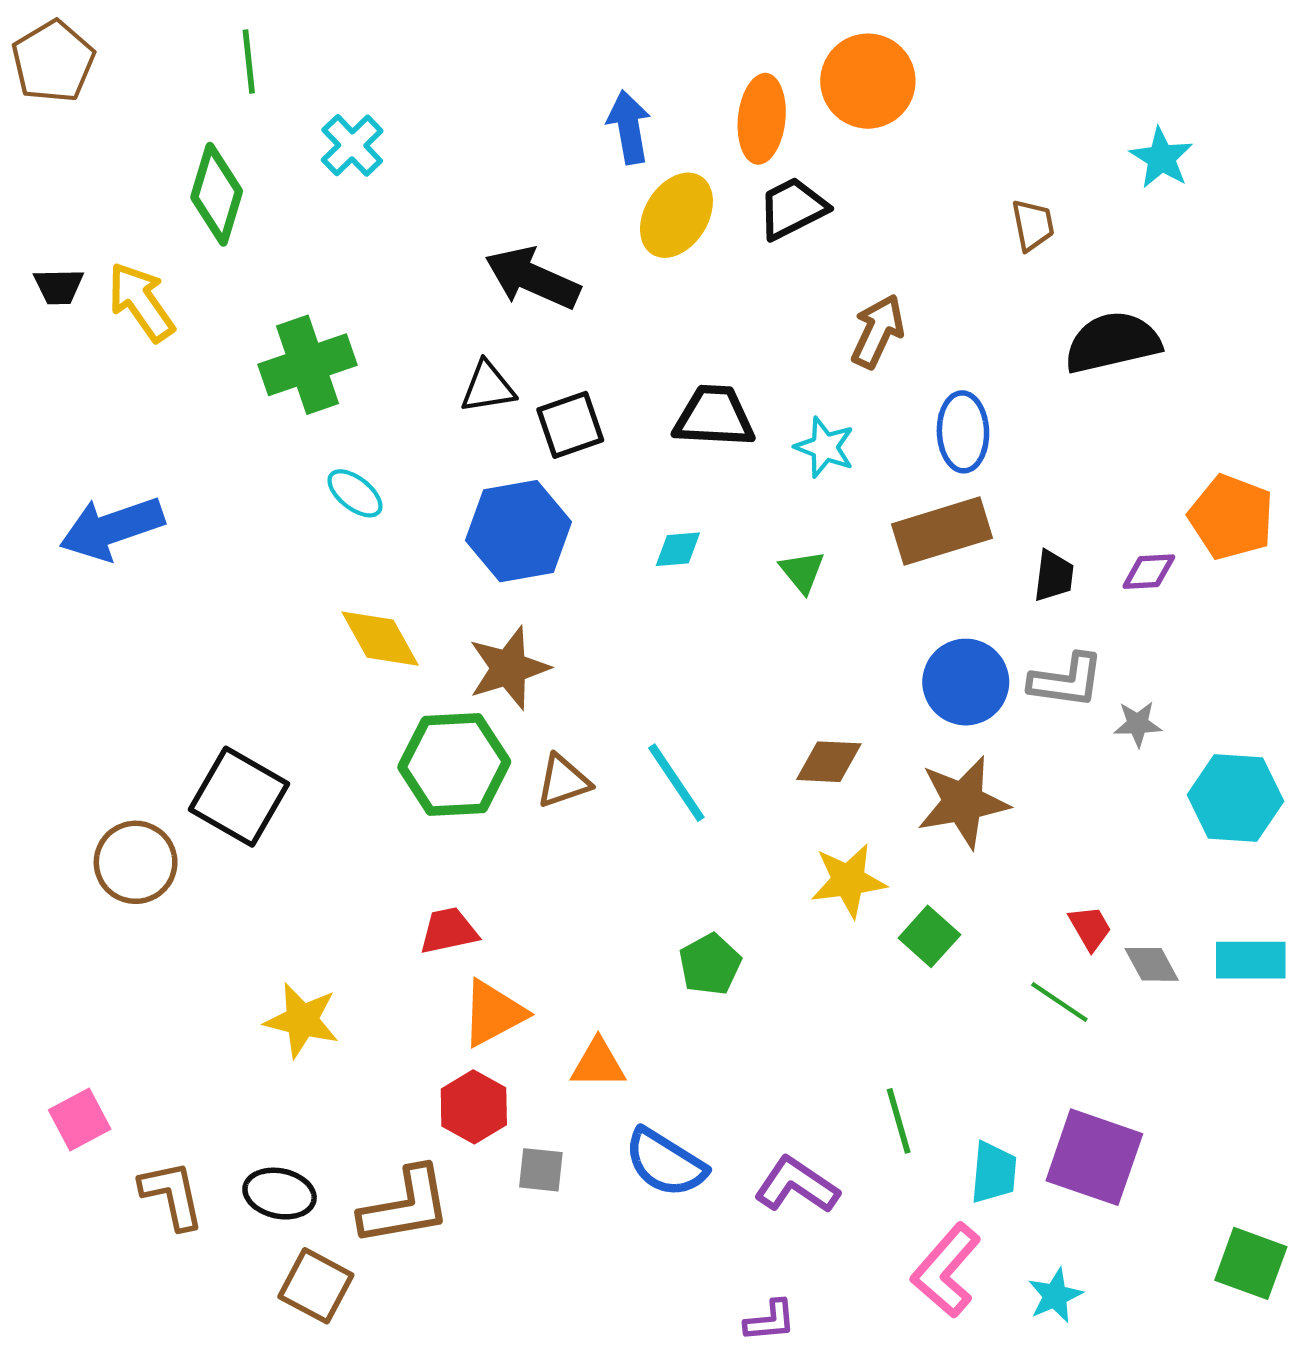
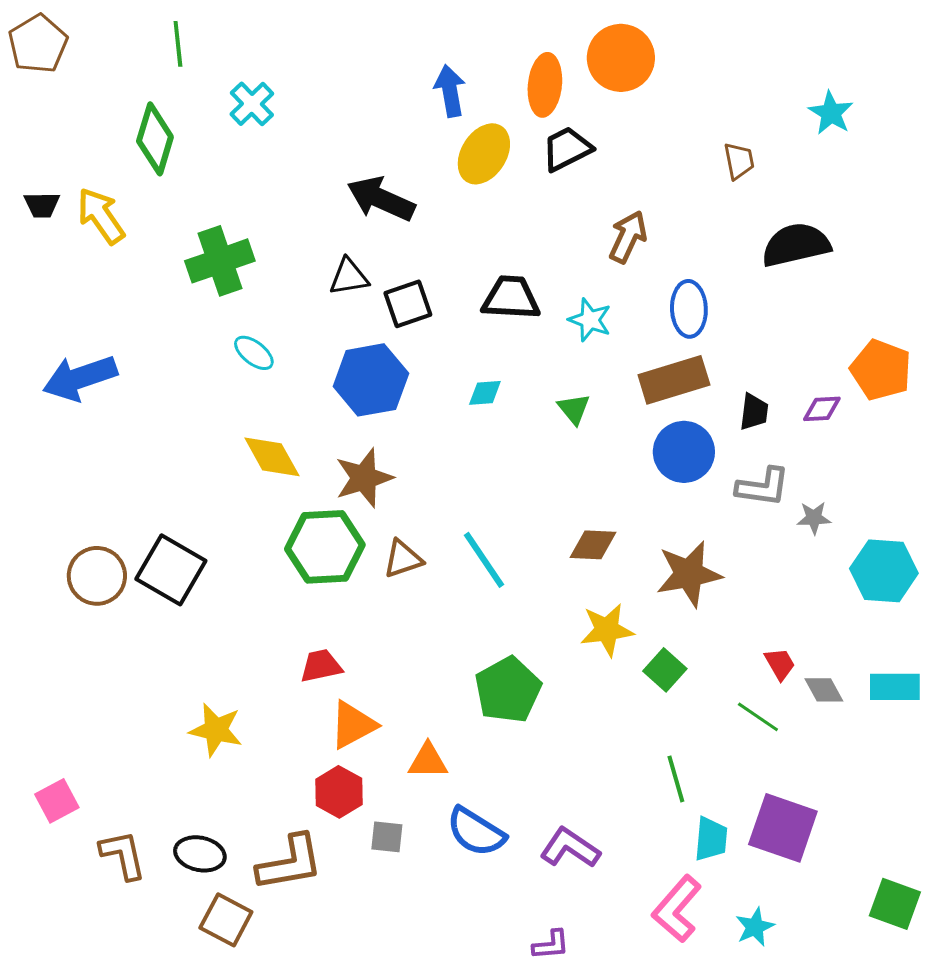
blue circle: (966, 682) -> (684, 452), moved
brown circle: (136, 862) -> (97, 576), moved
green pentagon: (710, 964) -> (508, 690), size x1.5
green line: (899, 1121) -> (676, 779), moved

